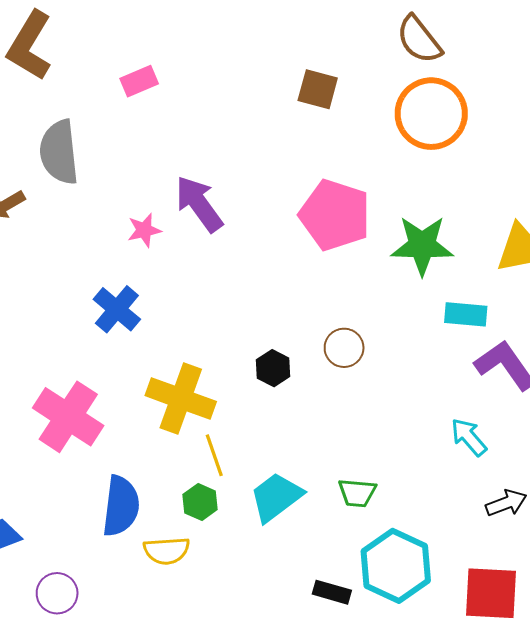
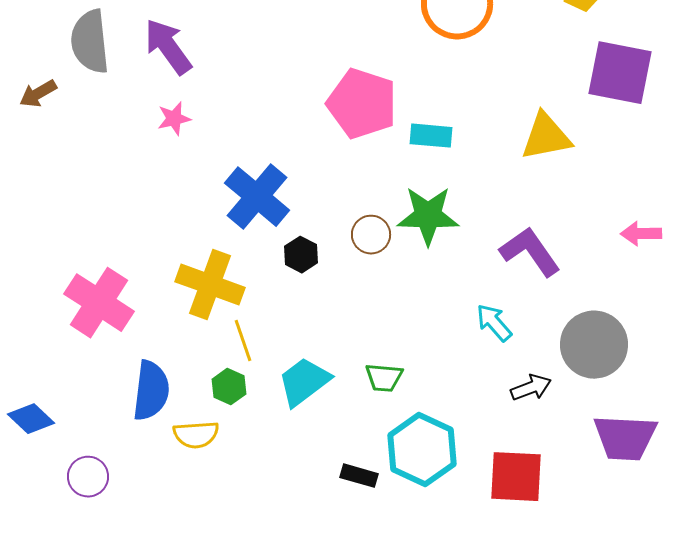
purple arrow: (199, 204) -> (168, 47), moved
green star: (422, 245) -> (428, 216), moved
blue cross: (117, 309) -> (257, 197), moved, size x1.4
cyan rectangle: (466, 314) -> (431, 136), moved

